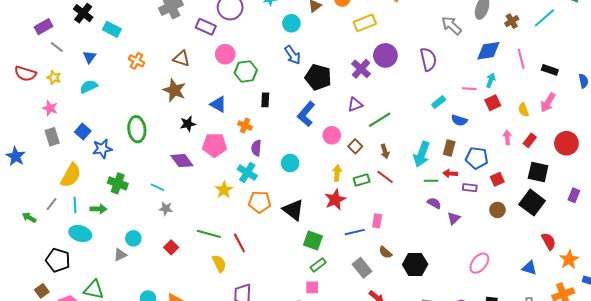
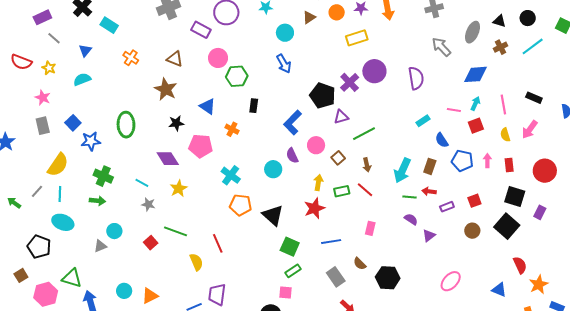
pink line: (521, 59) -> (503, 105), moved
black pentagon: (318, 77) -> (323, 96), moved
blue semicircle: (459, 120) -> (442, 140), turned 35
red rectangle: (530, 140) -> (509, 165), turned -48
purple semicircle: (256, 148) -> (292, 156), moved, turned -35
blue pentagon: (477, 158) -> (462, 161), moved
purple rectangle: (470, 188) -> (447, 207), turned -32
yellow star: (224, 190) -> (179, 188), moved
purple rectangle: (574, 195) -> (540, 212), moved
green arrow: (98, 209) -> (97, 201), moved
pink rectangle: (377, 221) -> (370, 228), moved
green line: (209, 234) -> (175, 231), moved

